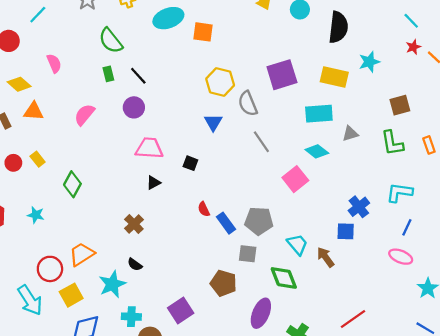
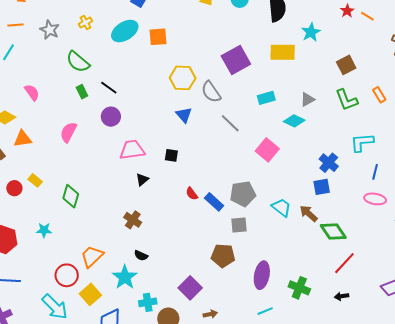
cyan rectangle: (319, 114) -> (266, 98), moved, size x0.7
cyan diamond: (317, 151) -> (294, 121), moved
green diamond: (284, 278) -> (333, 232), moved

